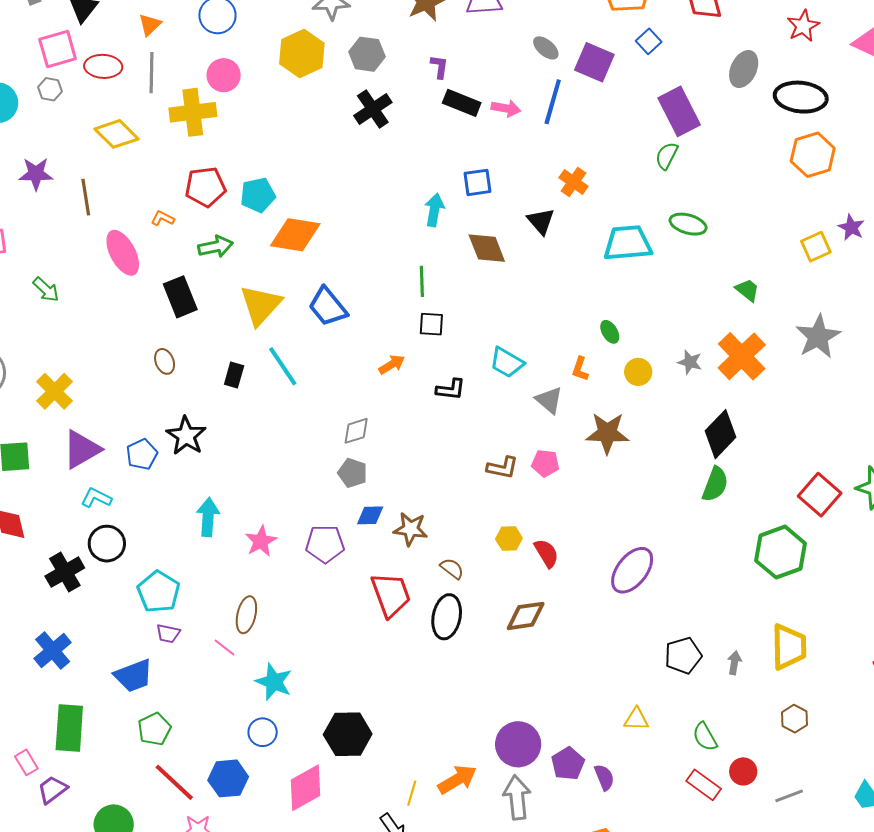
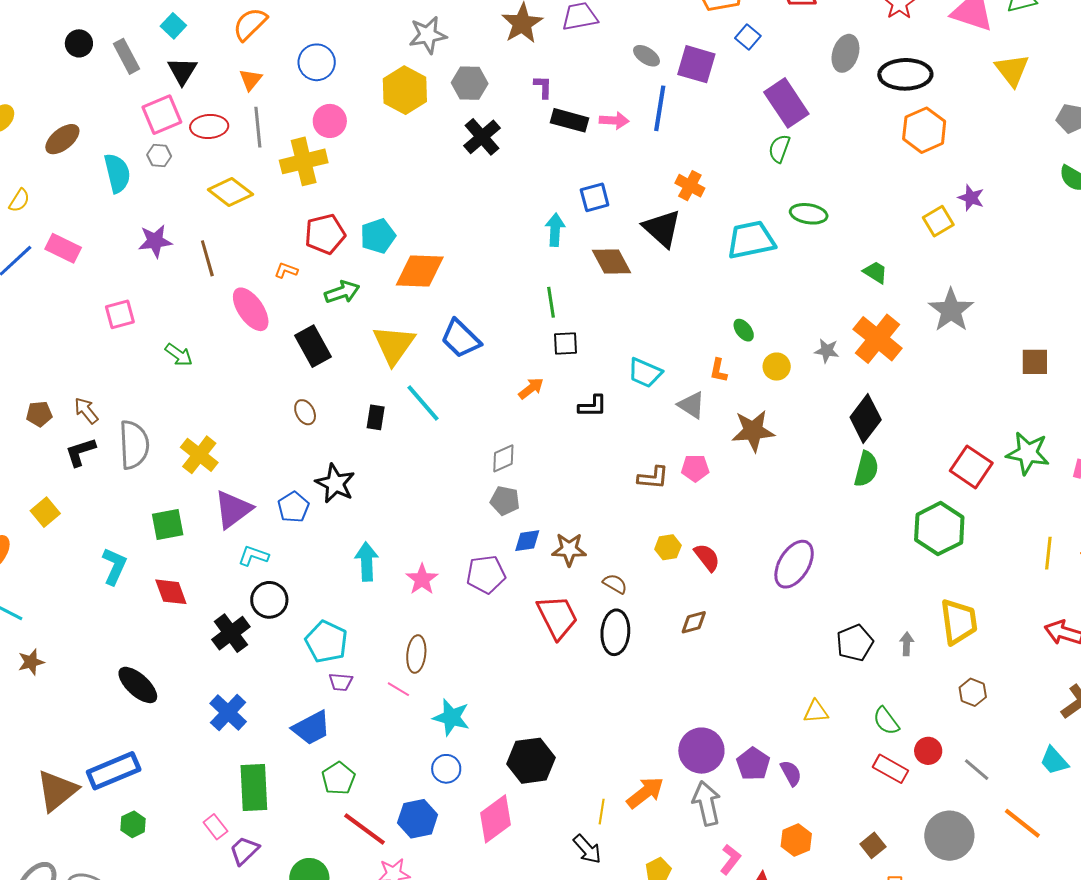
black triangle: (541, 221) -> (662, 228), size x1.4
brown diamond: (526, 616) -> (694, 622), size x0.7
gray line: (789, 796) -> (977, 770), turned 68

